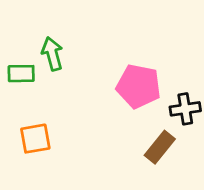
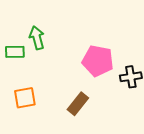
brown rectangle: (160, 147) -> (78, 104), moved

